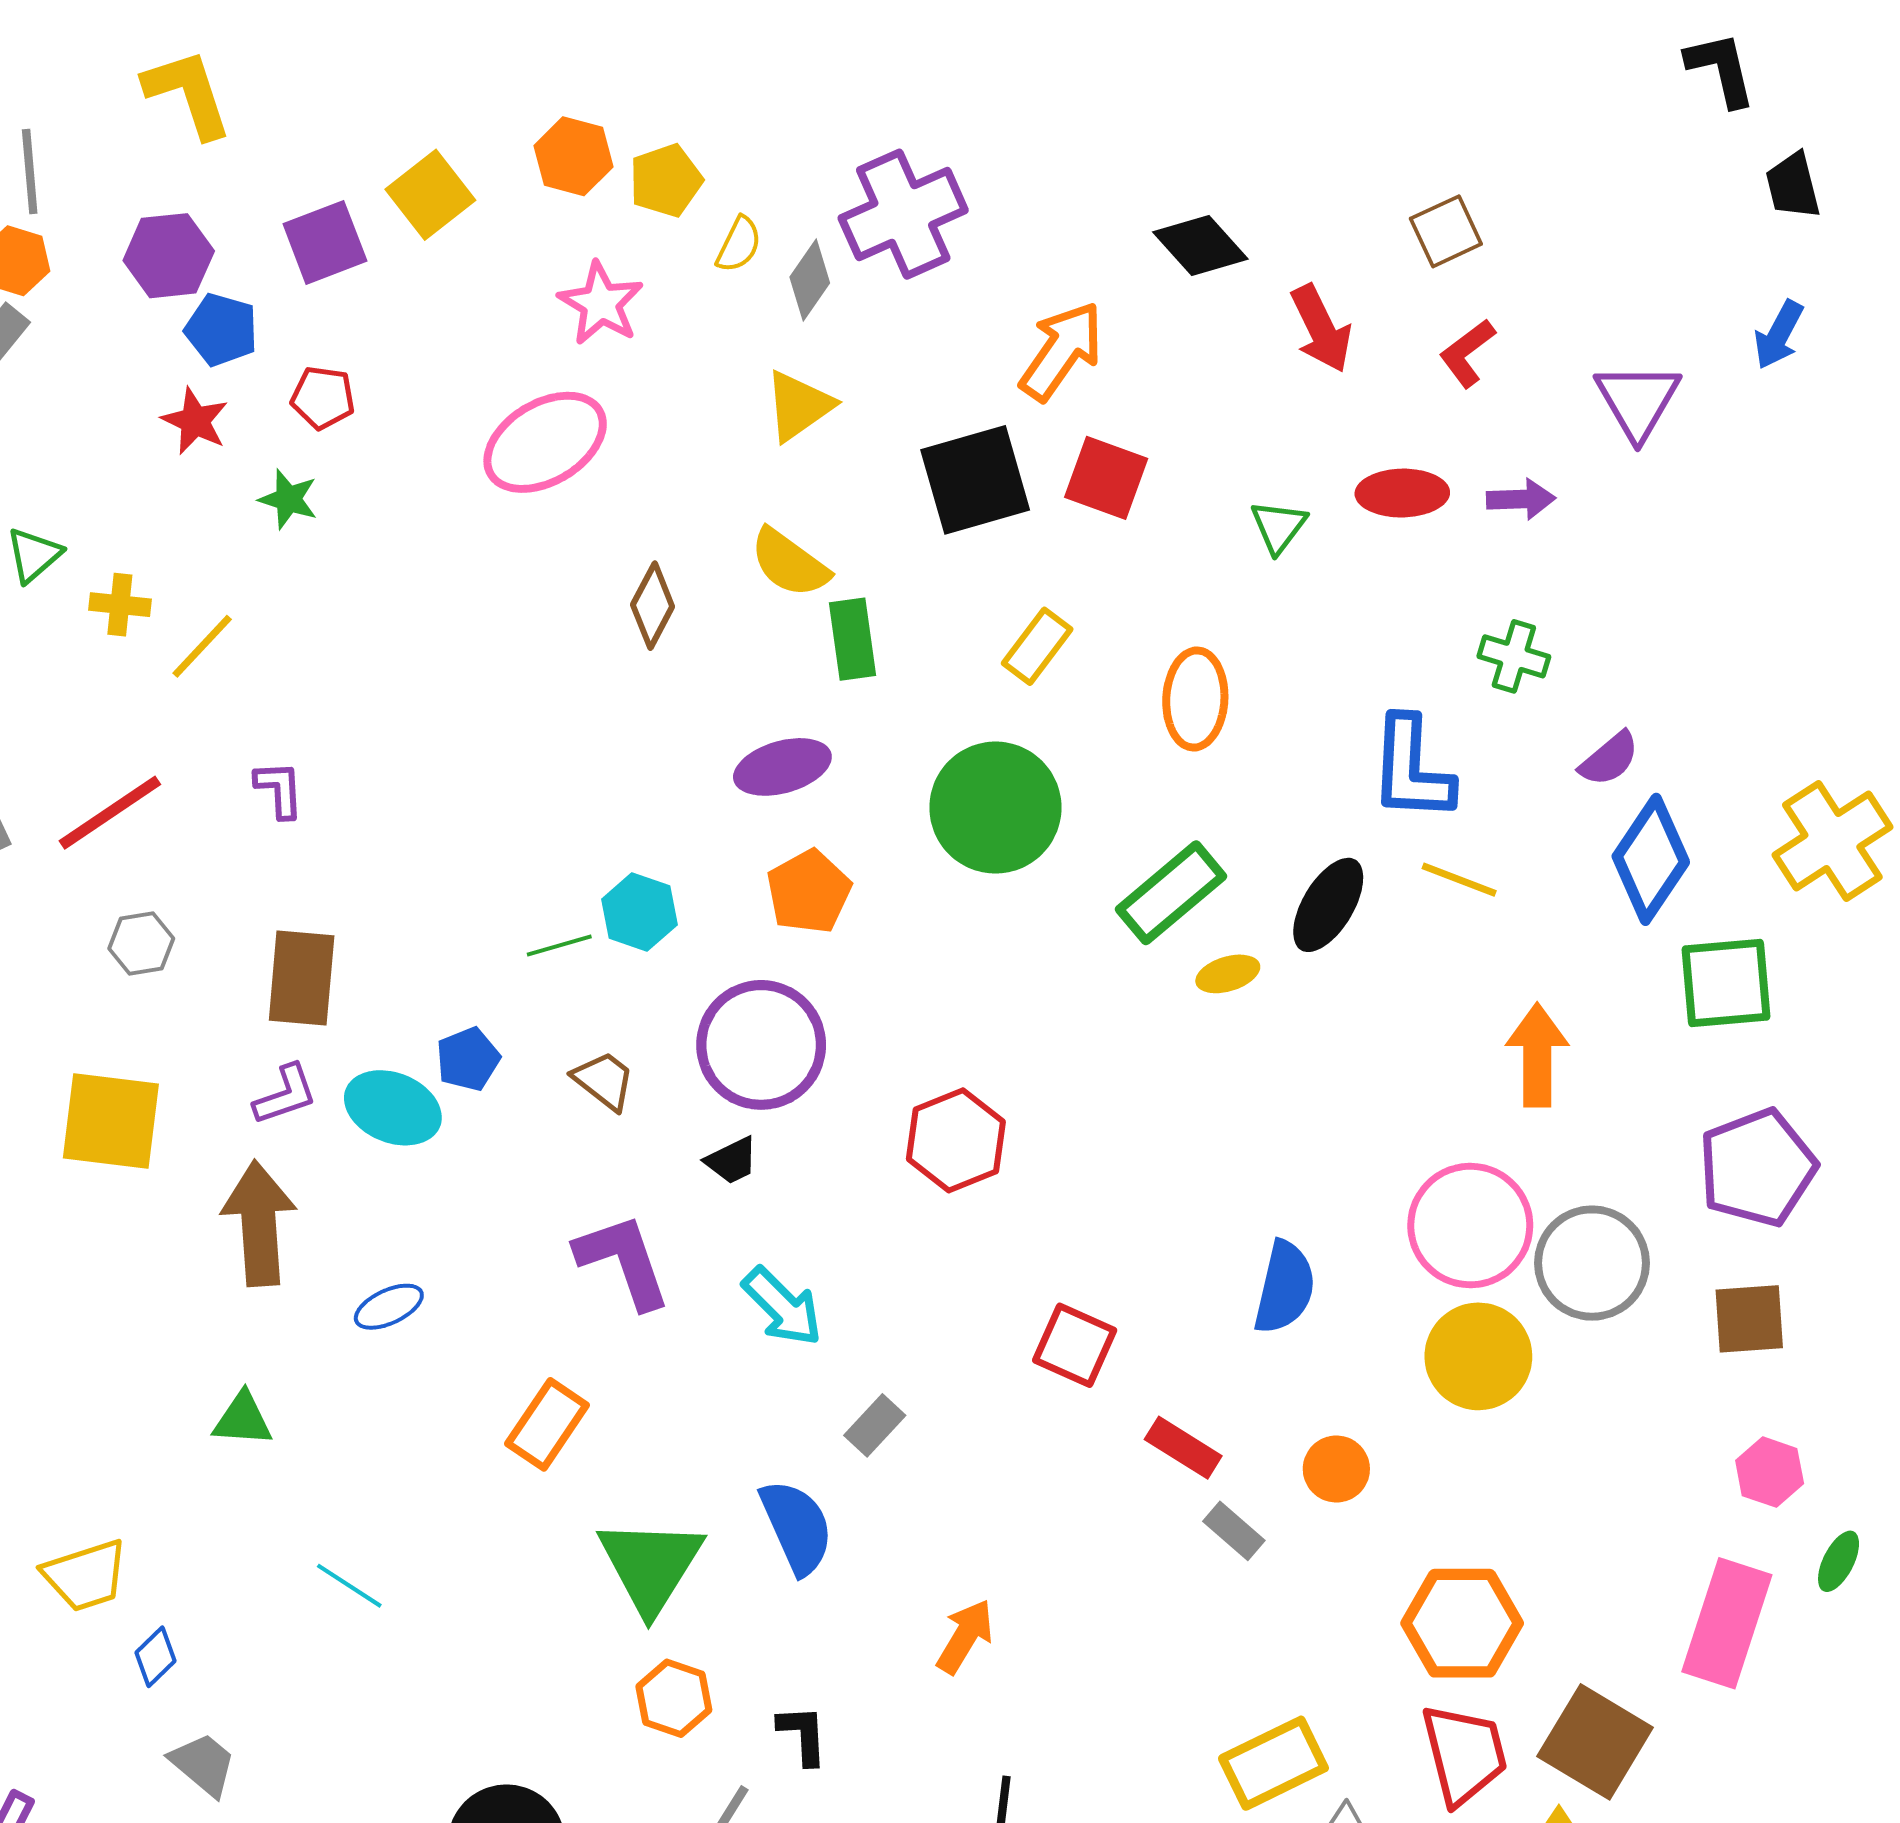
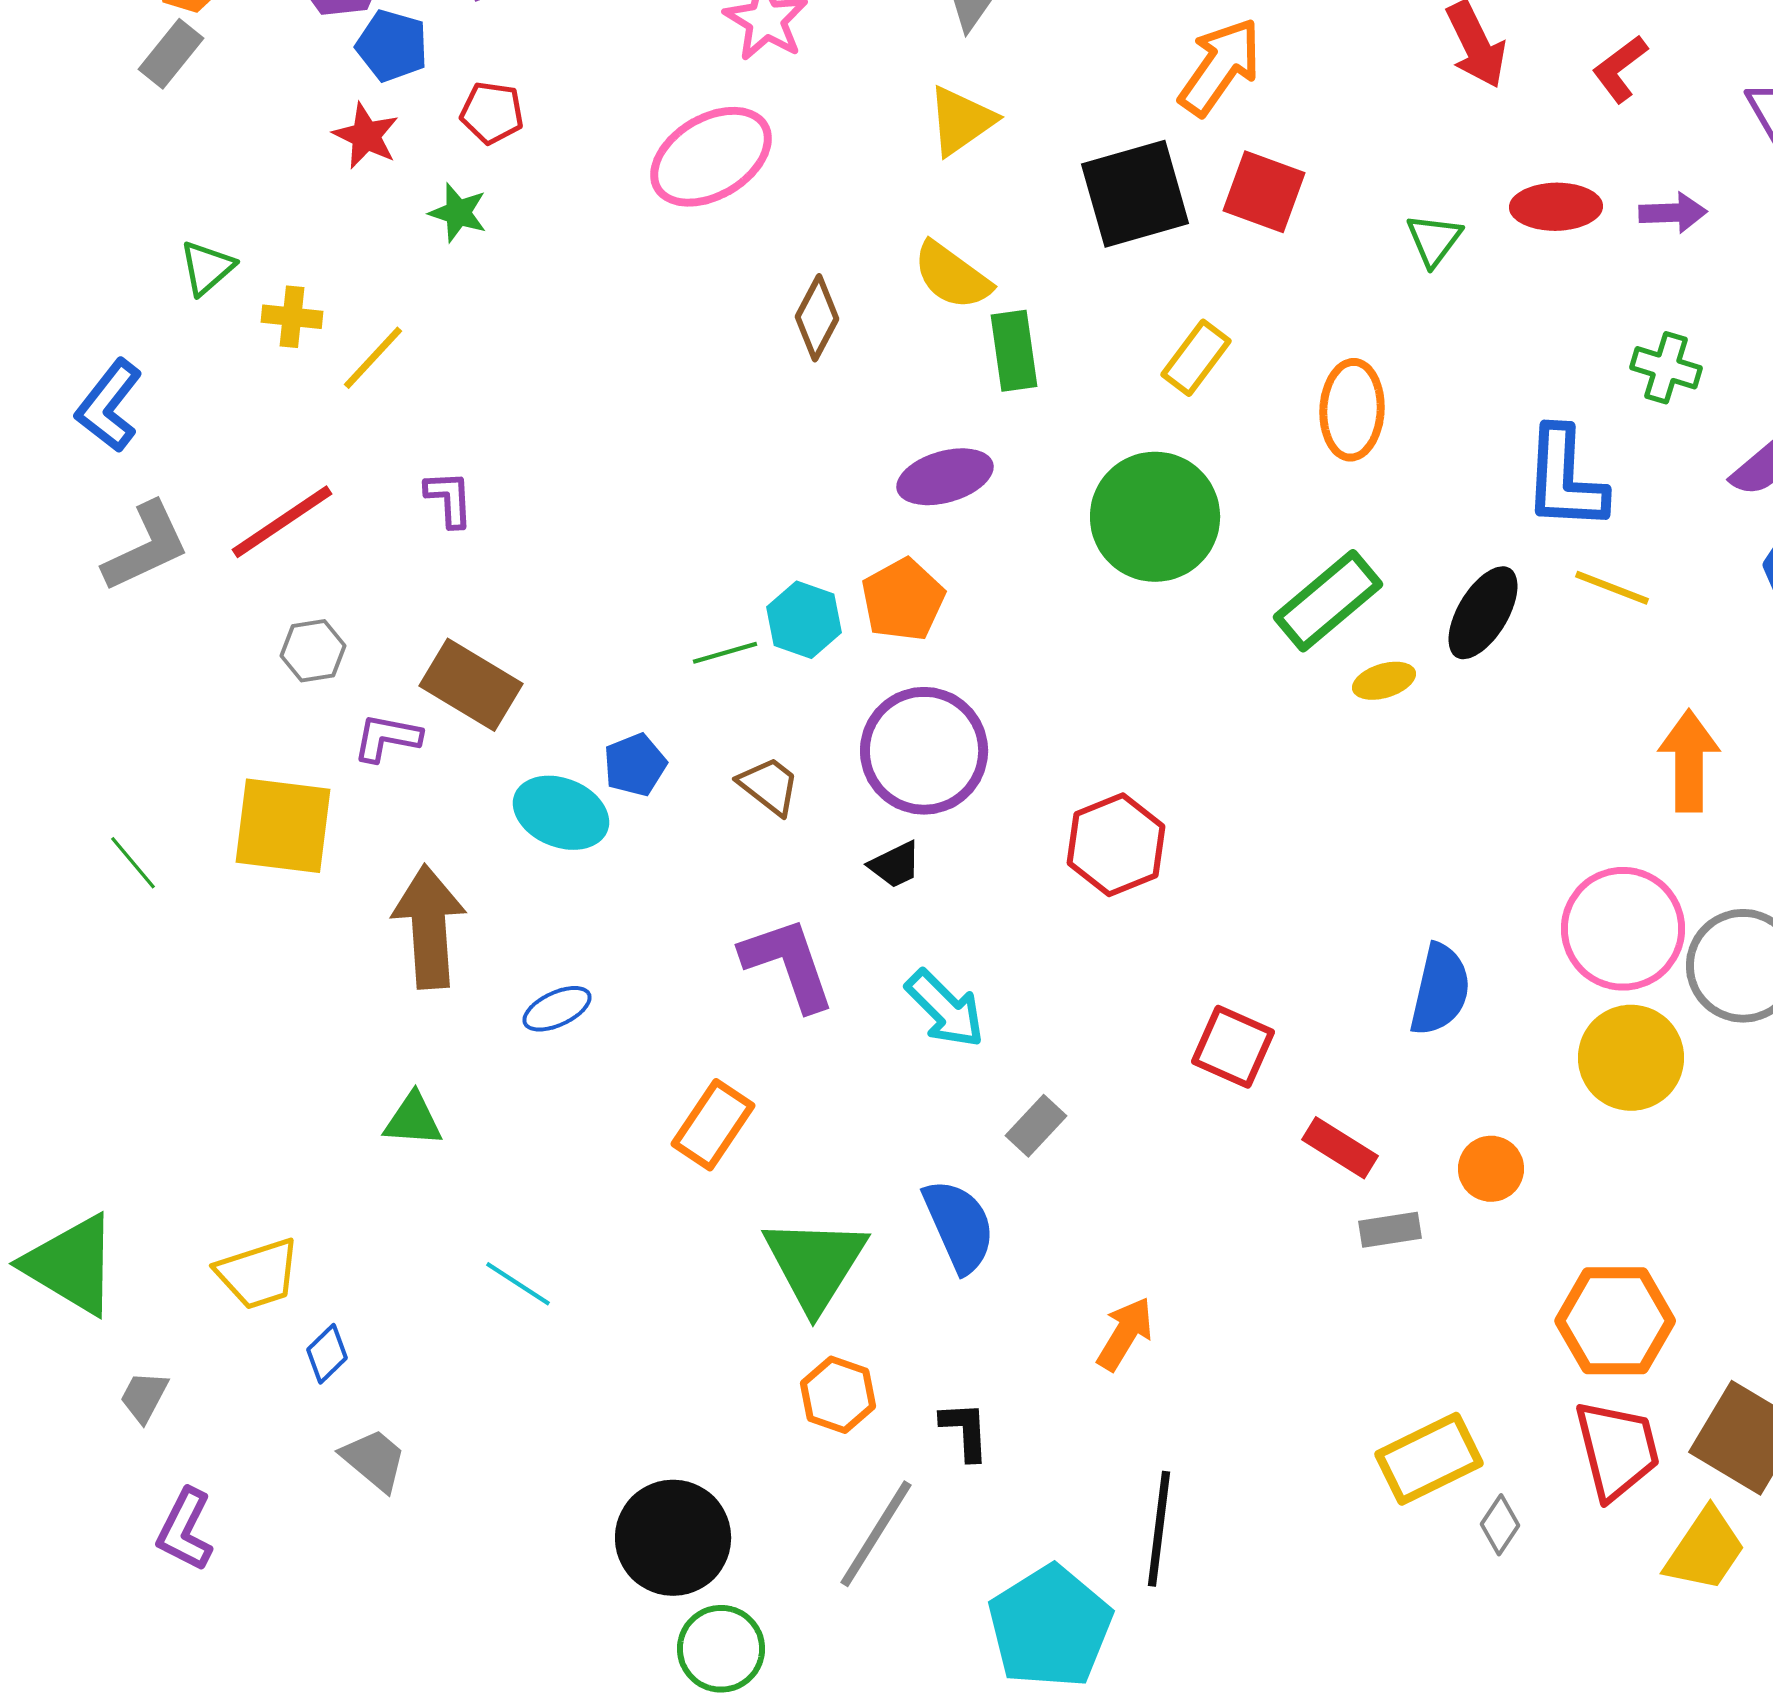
orange pentagon: (809, 892) -> (903, 600), moved
brown rectangle: (302, 978) -> (471, 685), turned -64
purple L-shape: (285, 1095) -> (387, 738), moved, turned -150
gray rectangle: (1234, 1531) -> (1390, 1230), turned -50

